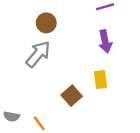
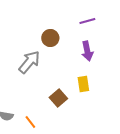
brown circle: (46, 23) -> (50, 38), moved

